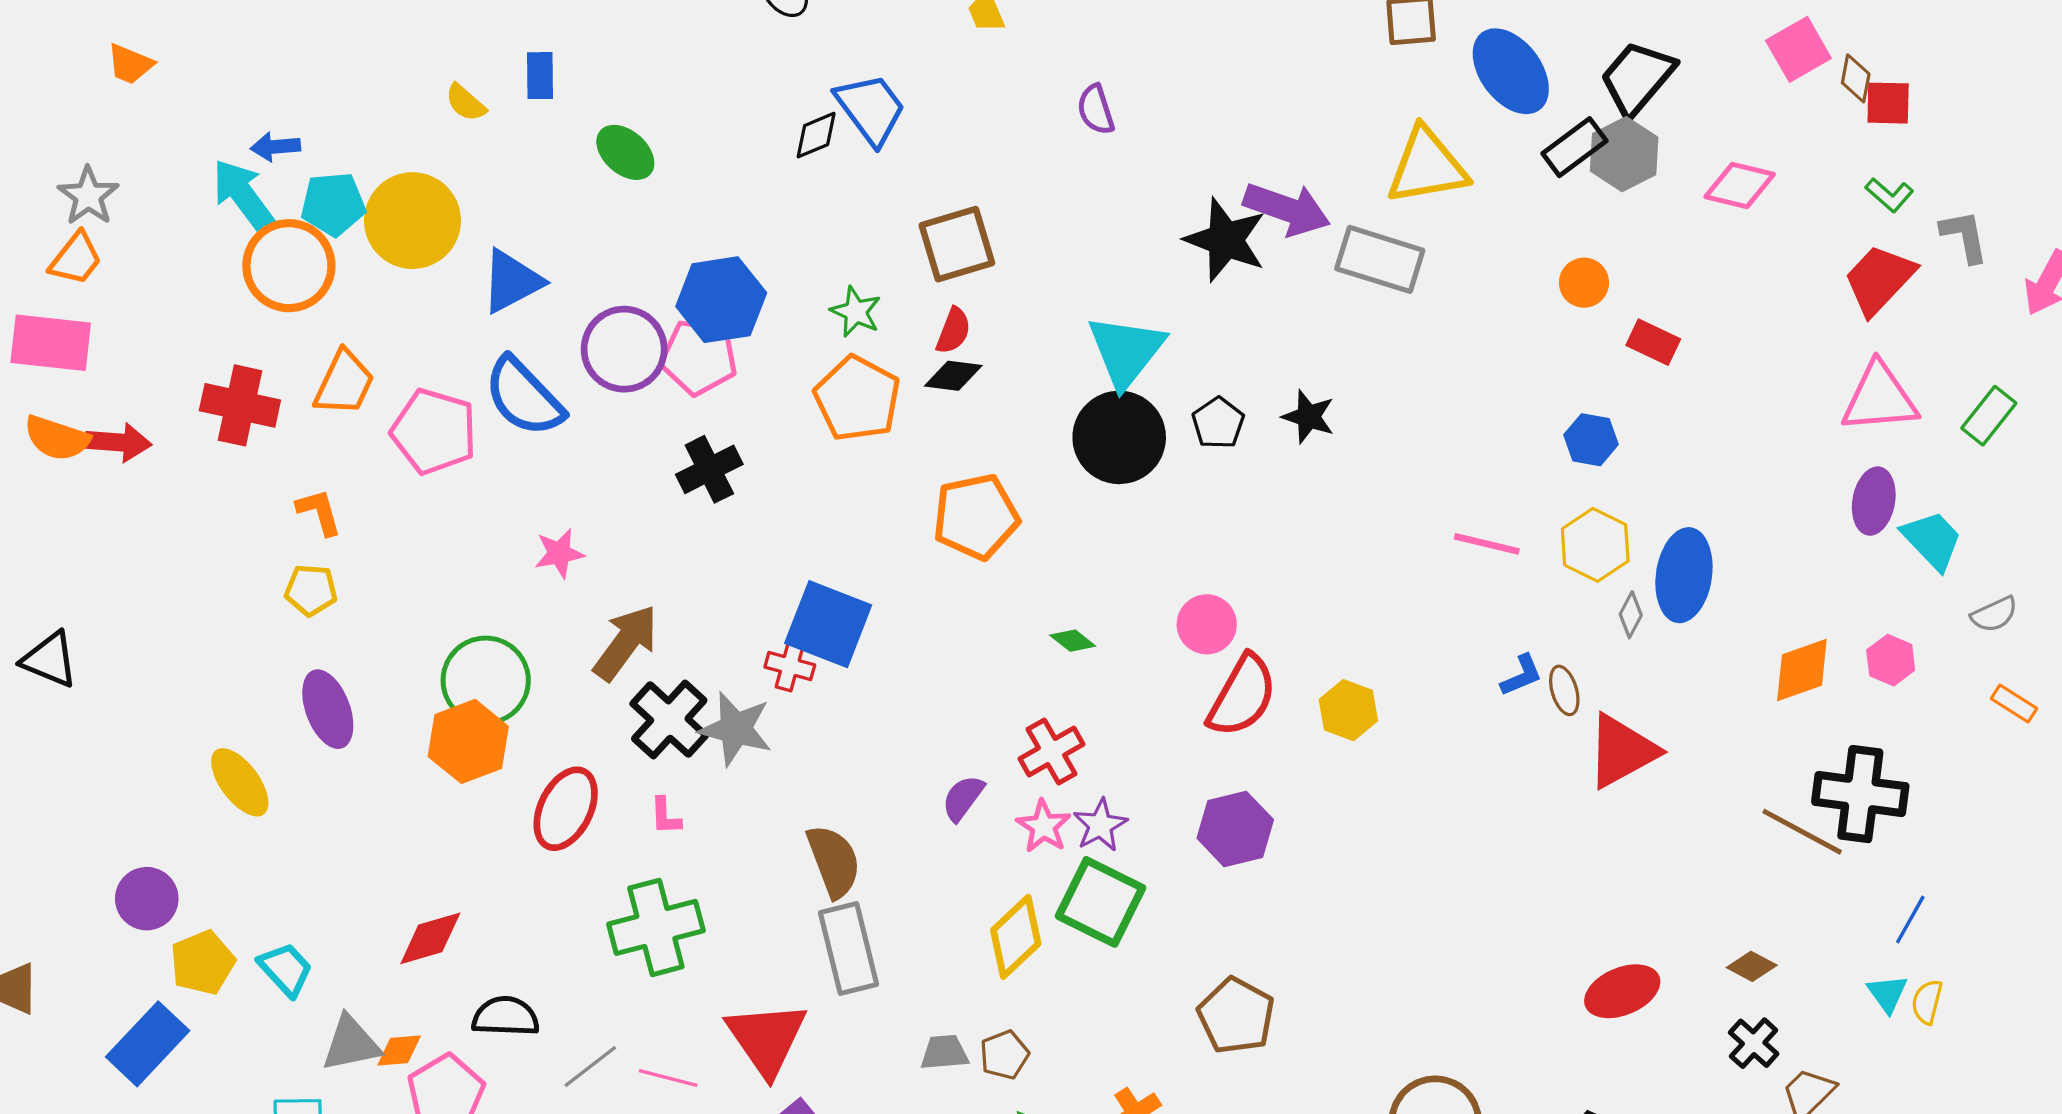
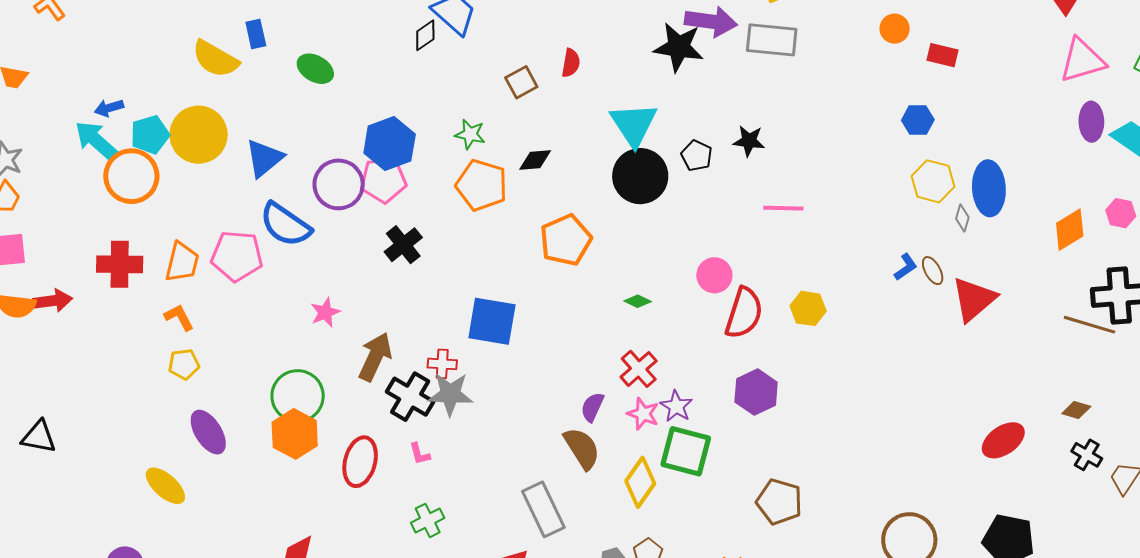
yellow semicircle: (466, 103) -> (215, 59), size x1.8
brown square: (957, 244) -> (521, 82), size x0.7
red semicircle: (953, 331) -> (571, 63), moved
orange trapezoid: (344, 383) -> (182, 262), moved
pink line: (1487, 544) -> (783, 208), moved
red cross: (790, 666) -> (442, 364), moved
brown semicircle: (834, 861) -> (582, 448), moved
green cross: (656, 927) -> (428, 520), size x0.6

